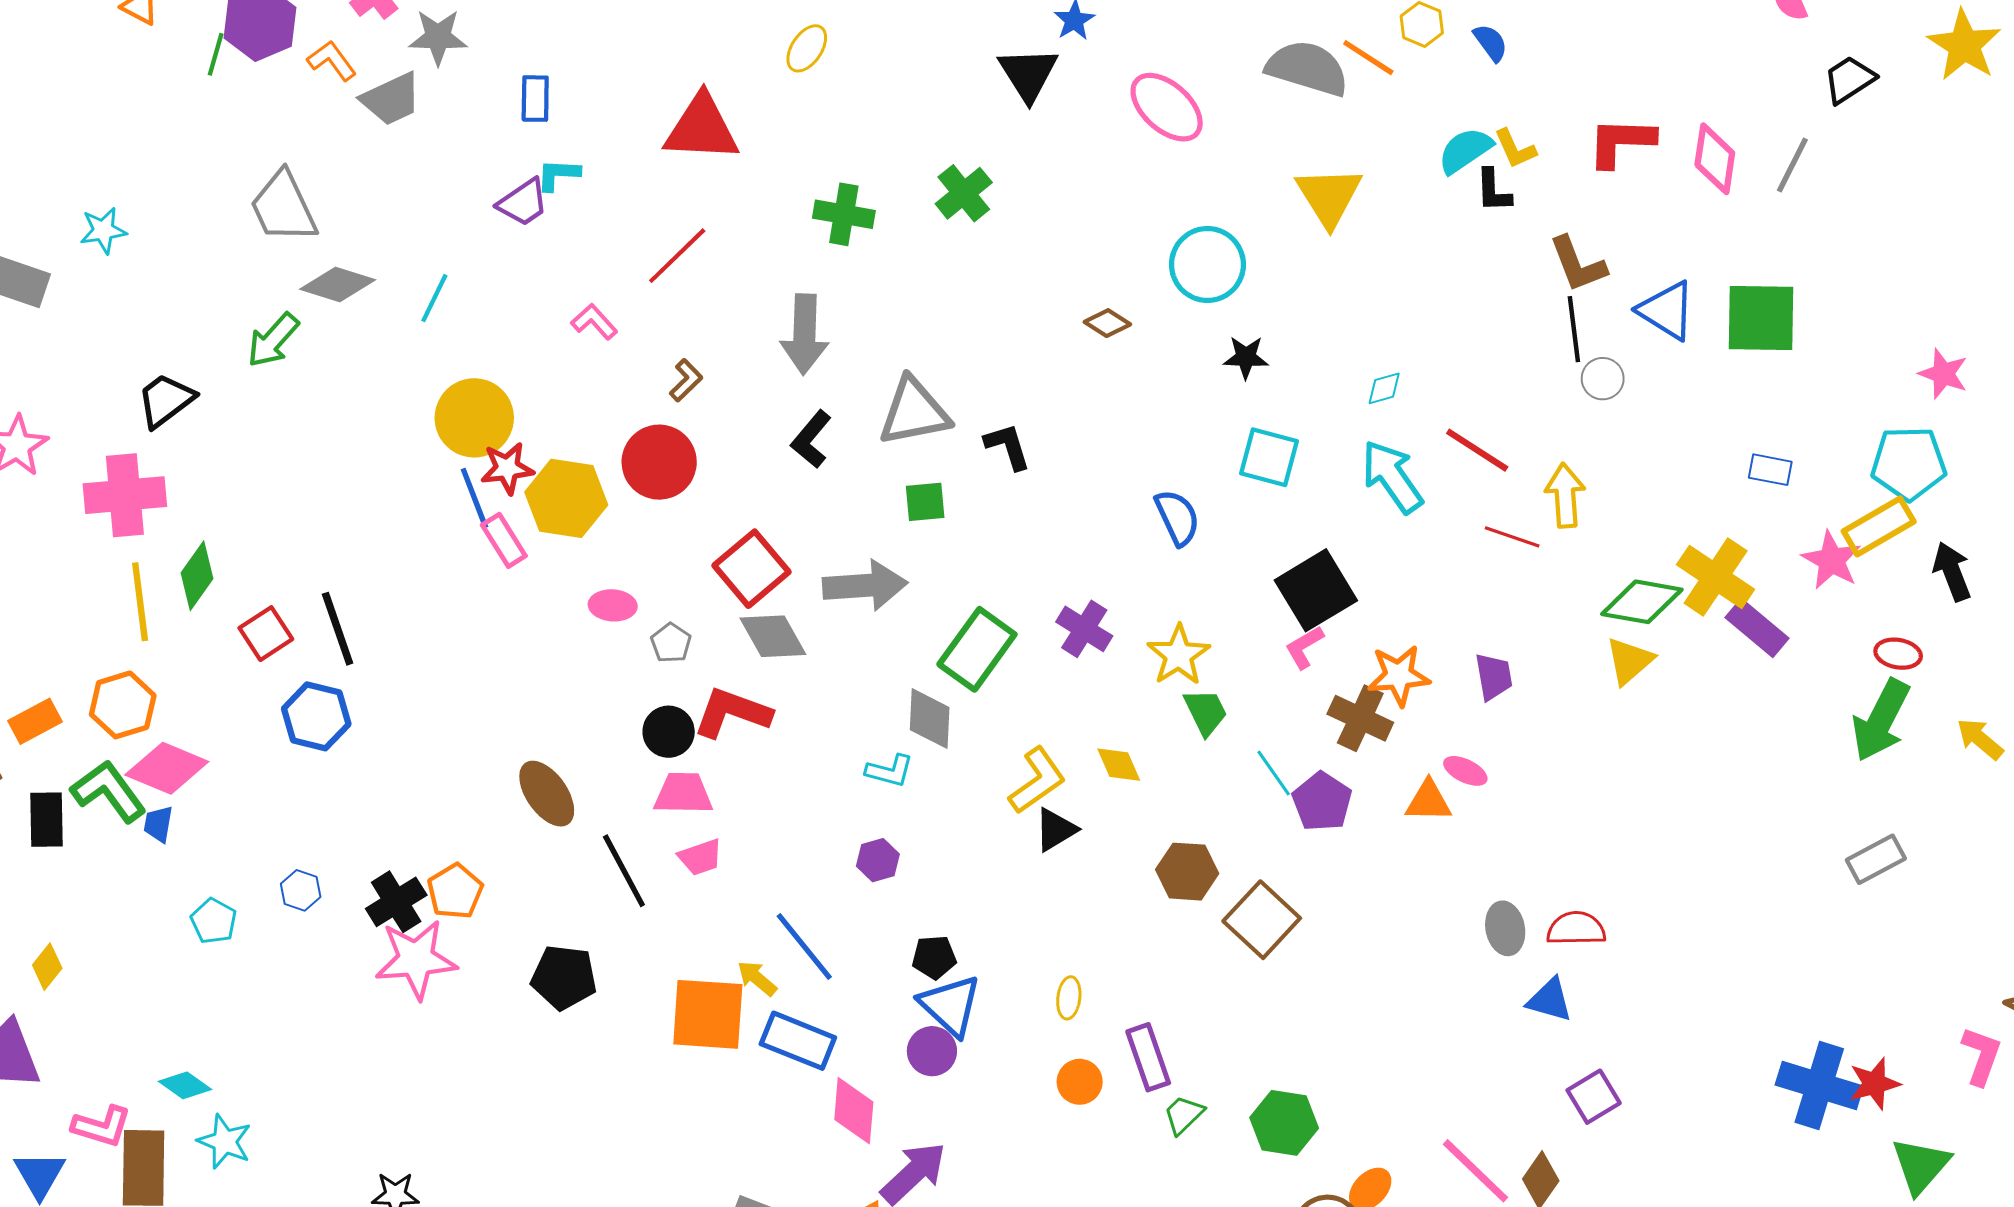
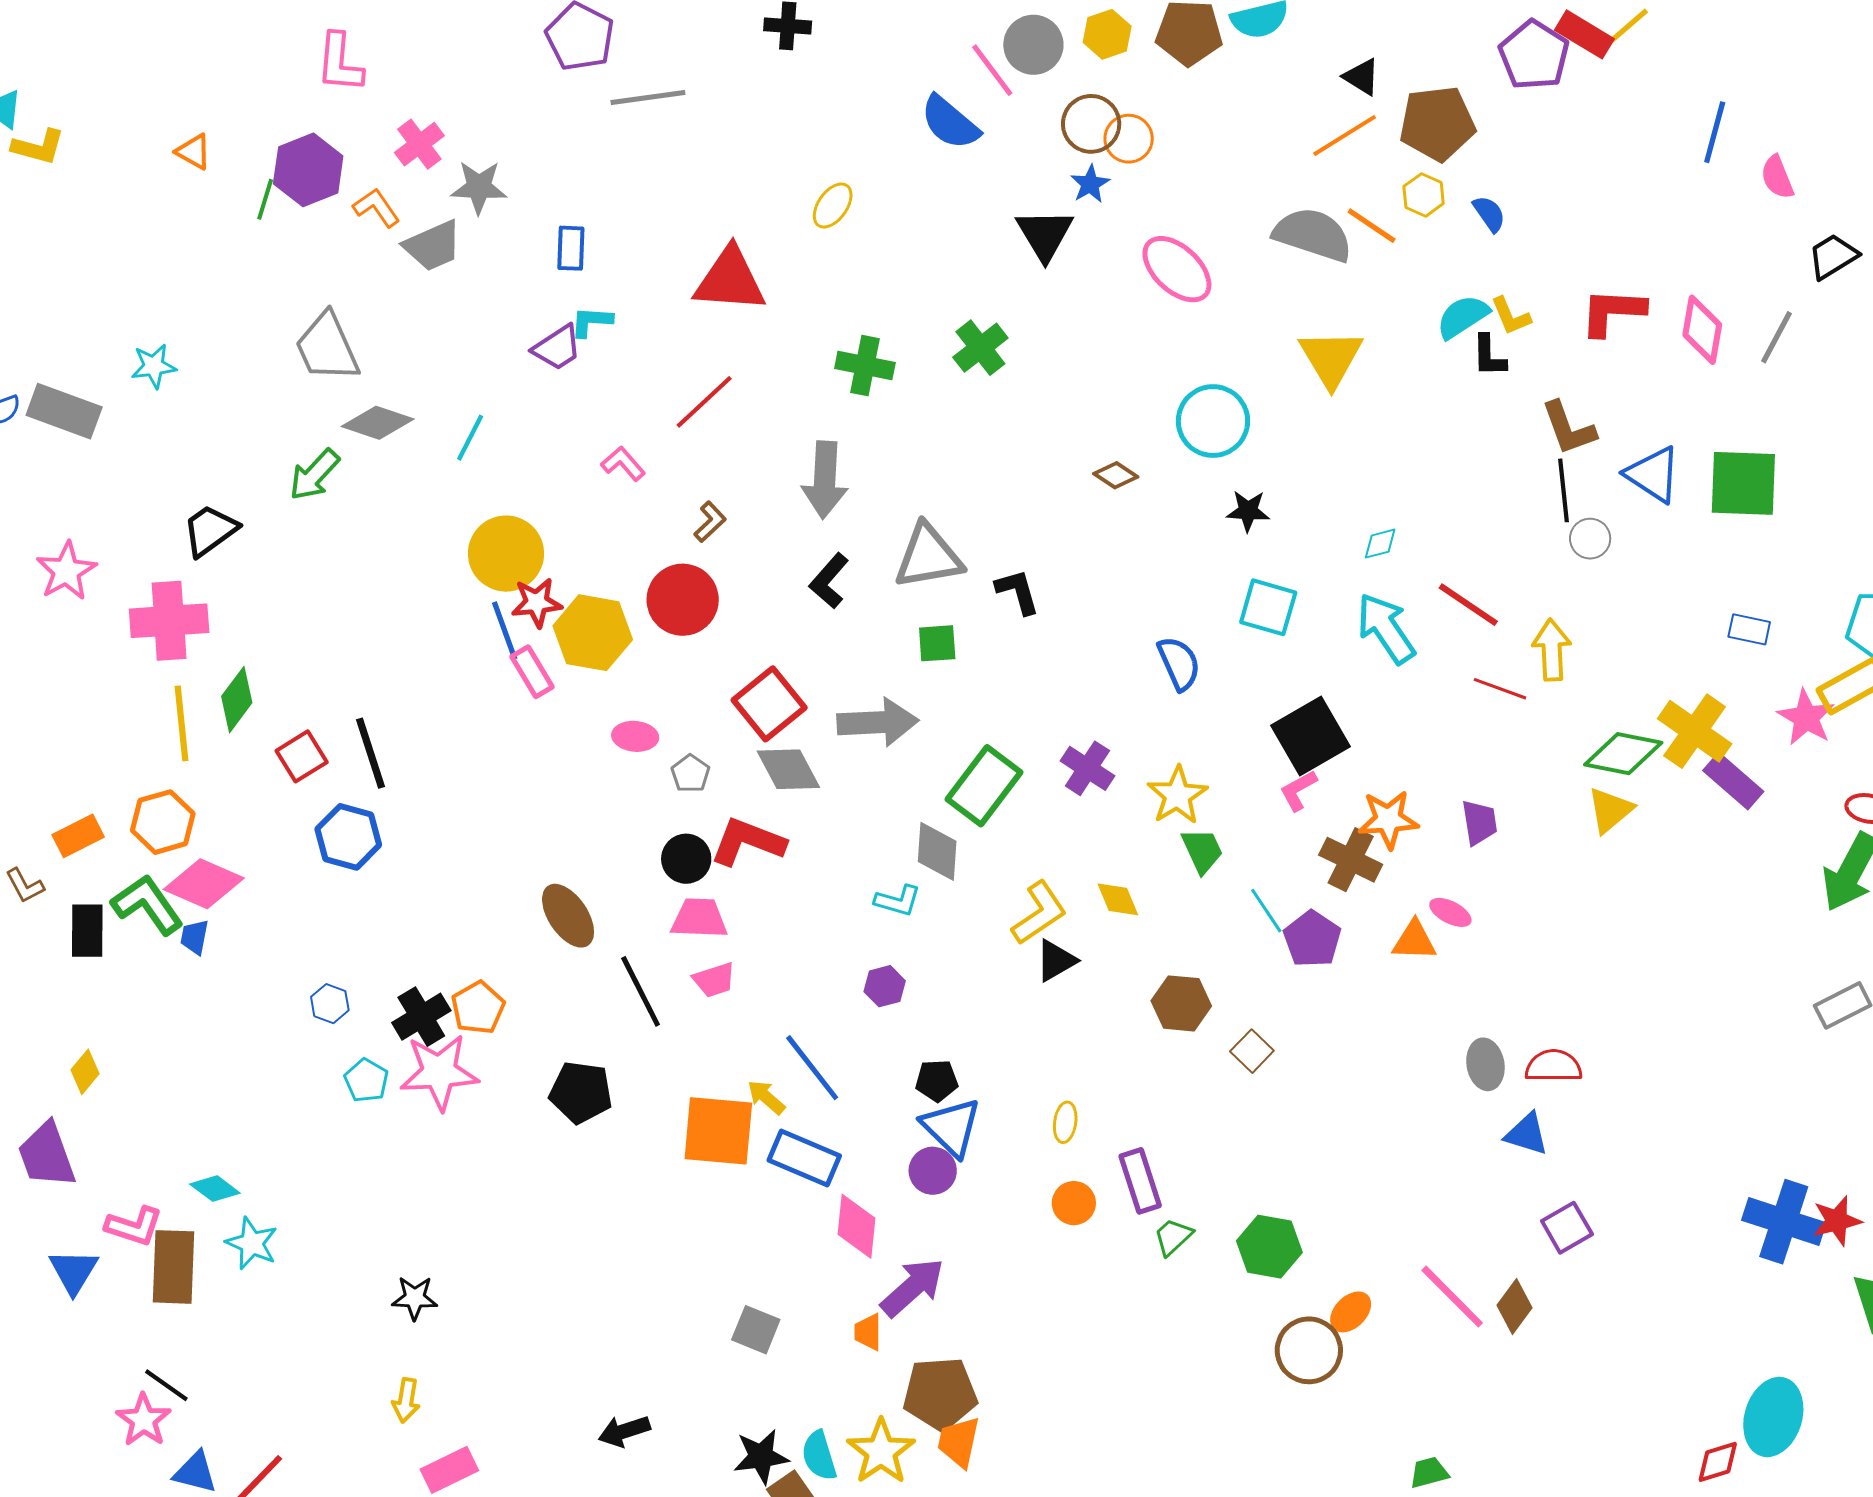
brown square: (1262, 920) -> (1252, 1051), size x0.6
cyan pentagon: (214, 921) -> (366, 1080), moved

